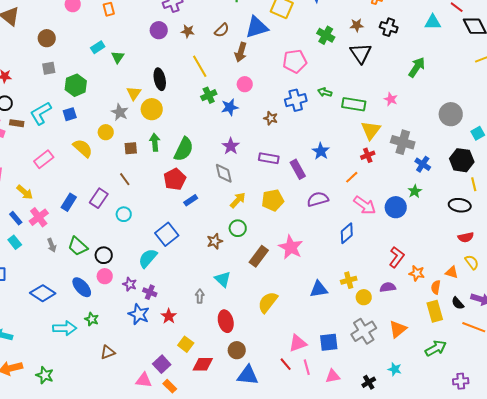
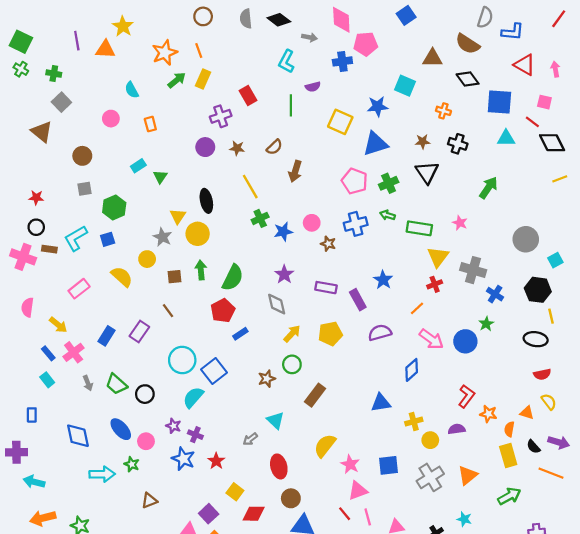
blue triangle: (257, 27) -> (375, 144), moved
green cross: (326, 35) -> (389, 183), moved, turned 36
pink pentagon: (295, 61) -> (355, 181), turned 30
pink circle: (245, 84) -> (312, 223), moved
cyan circle: (124, 214) -> (182, 360), moved, size x1.6
pink star: (291, 247) -> (350, 464), moved, size x0.7
pink circle: (105, 276) -> (146, 441), moved
blue triangle: (319, 289) -> (381, 403), moved
blue diamond: (43, 293) -> (78, 436), turned 45
gray arrow: (200, 296) -> (250, 439), turned -128
blue square: (329, 342) -> (389, 465), moved

